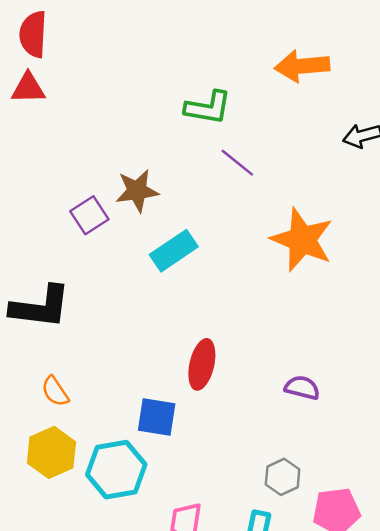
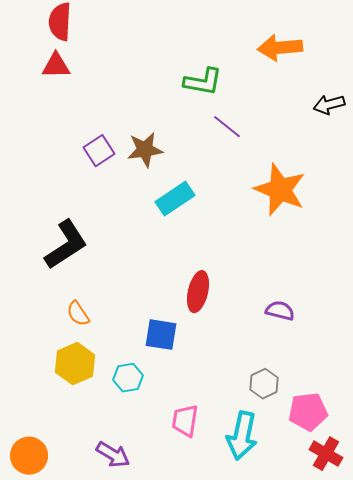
purple square: (89, 215) -> (99, 151), moved
black L-shape: (40, 307) -> (66, 245), turned -40
cyan hexagon: (116, 470) -> (128, 378), size x0.6

